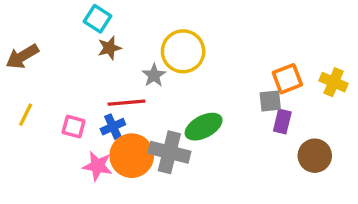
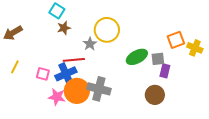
orange square: (287, 79) -> (176, 40), moved
blue cross: (113, 127) -> (66, 74), size x1.5
green ellipse: (204, 127) -> (137, 57), moved
brown circle: (315, 156) -> (155, 95), moved

